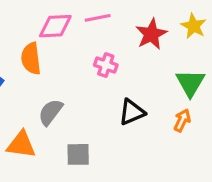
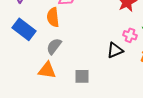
pink cross: (106, 65) -> (130, 35), moved
gray semicircle: (50, 112) -> (54, 46), moved

